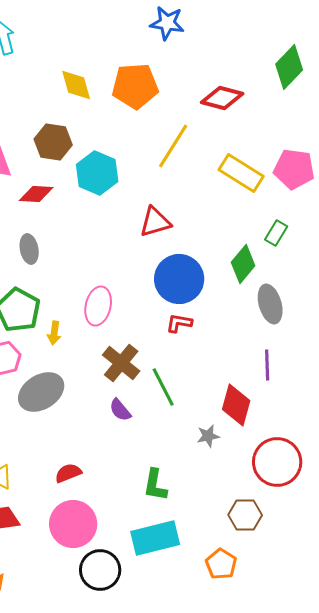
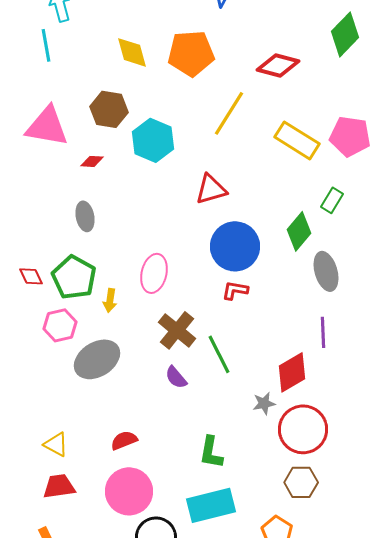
red diamond: (36, 194) -> (92, 161), size x0.7
red diamond: (236, 405) -> (292, 372), turned 45
red circle: (277, 462) -> (303, 429), moved

